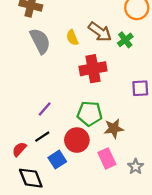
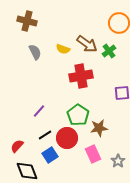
yellow semicircle: (72, 38) -> (63, 49), turned -48
gray semicircle: (40, 41) -> (35, 52), size x0.7
green pentagon: (90, 114) -> (78, 115), turned 30
black line: (42, 137) -> (45, 135), moved

